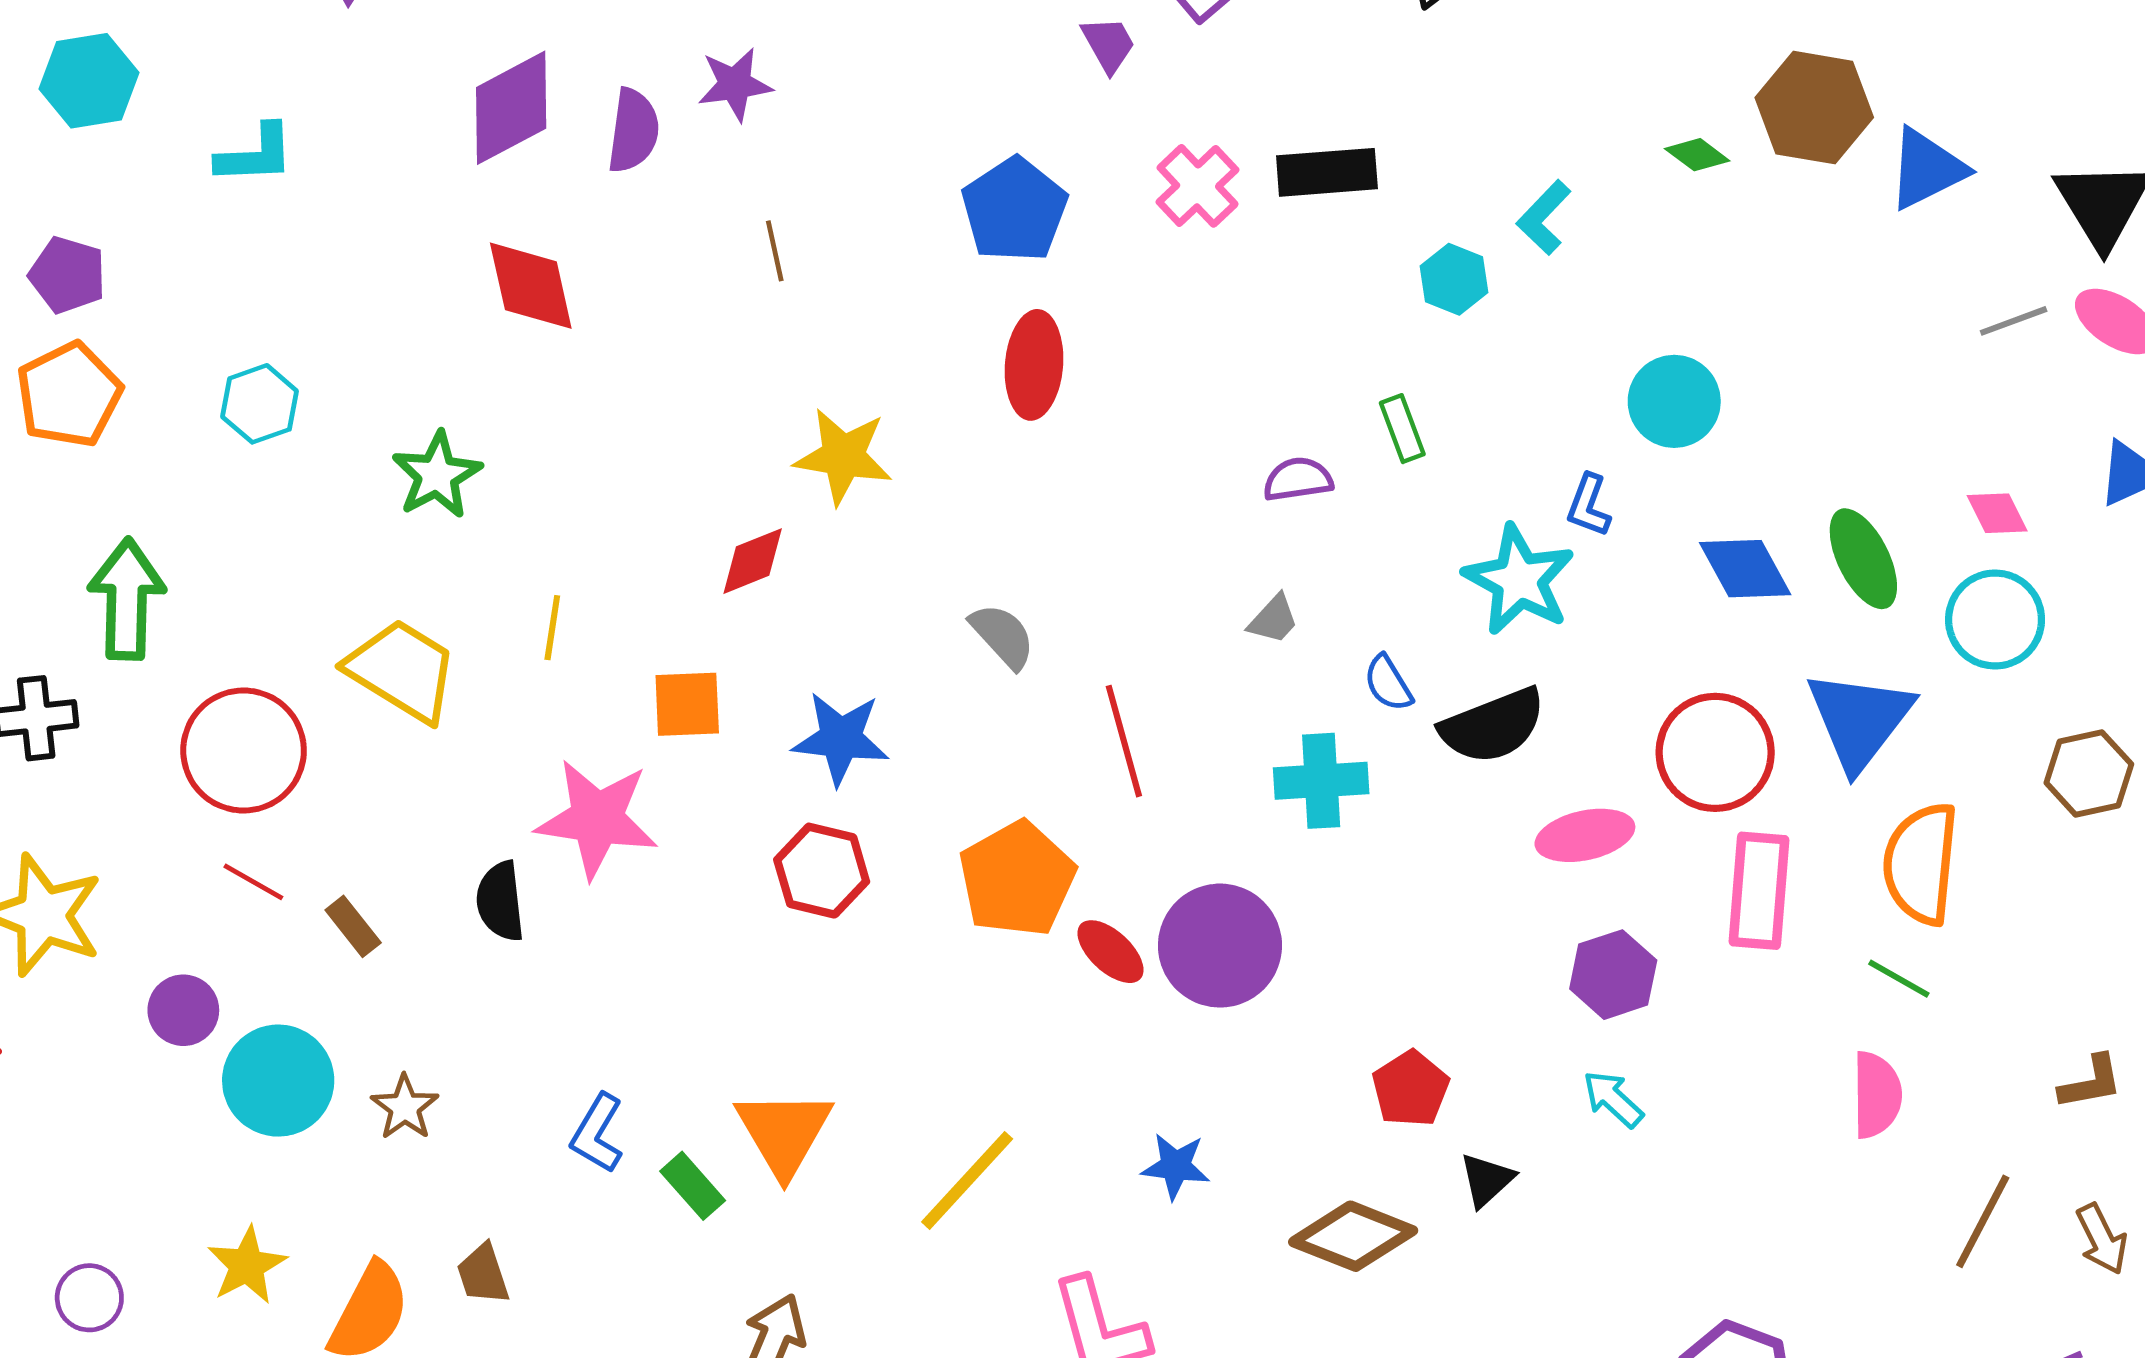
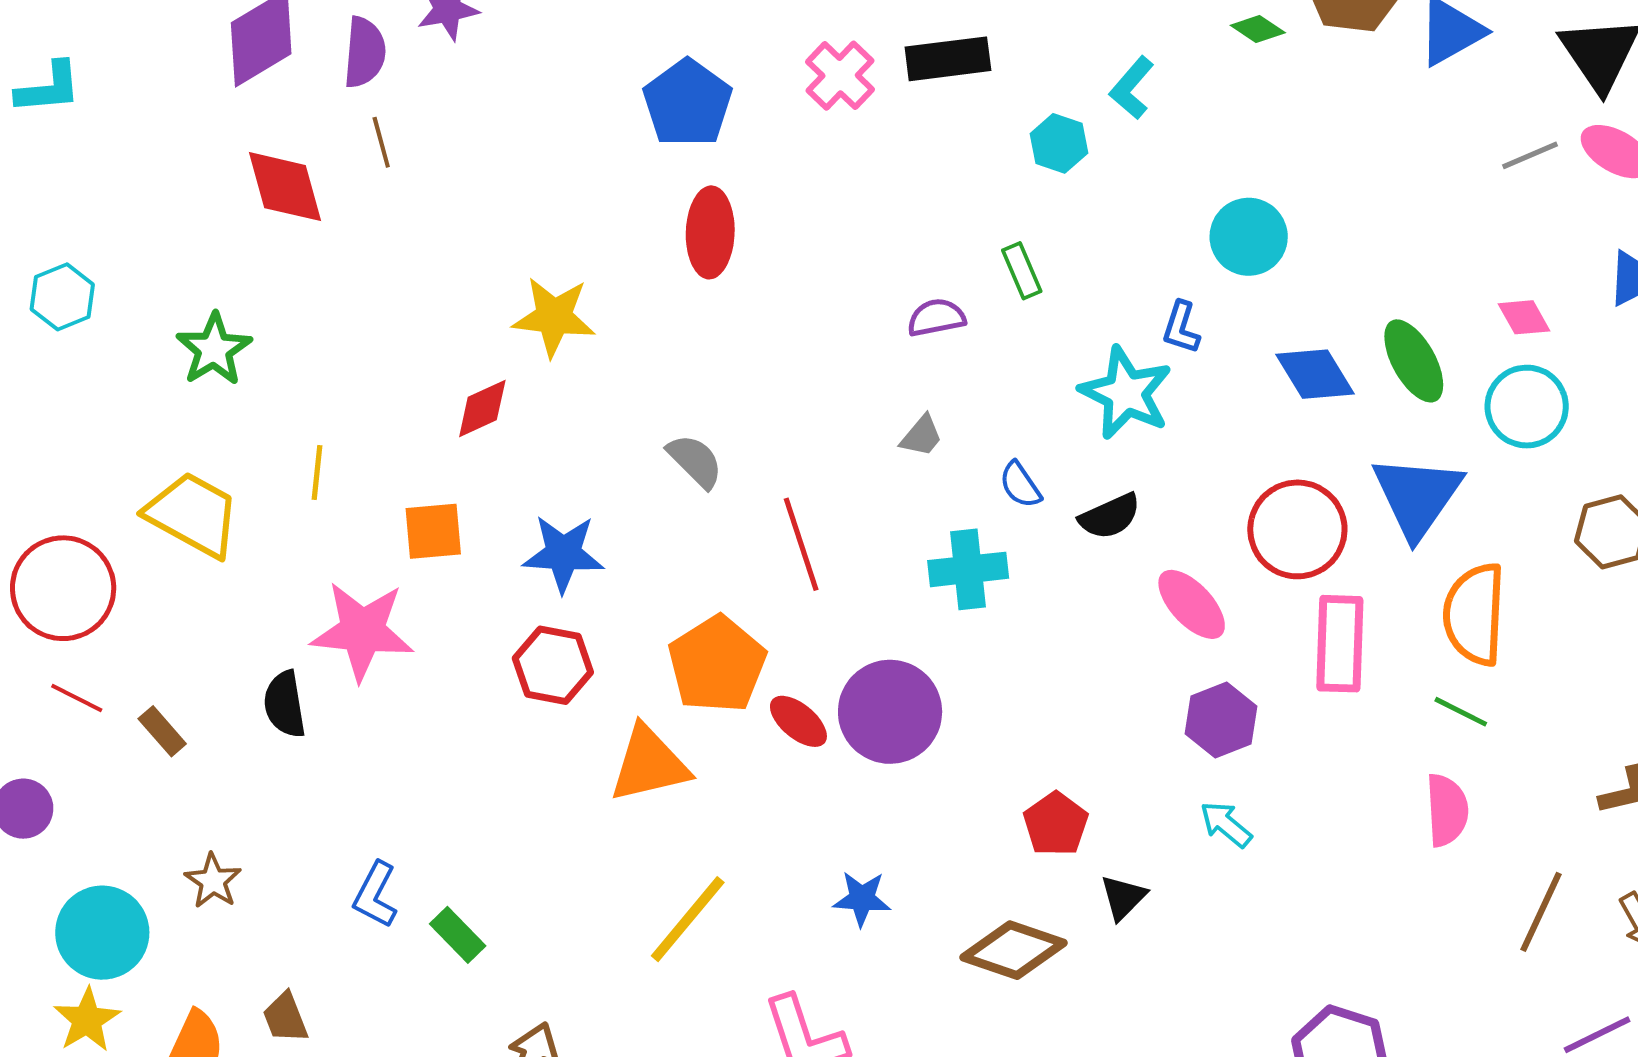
brown line: (775, 251) -> (381, 142), moved
black semicircle: (1493, 726) -> (1110, 516), size x0.7
pink ellipse: (1585, 835) -> (1192, 604), turned 62
cyan circle: (278, 1081) -> (102, 933), moved
orange triangle: (784, 1133) -> (649, 764), moved, turned 50

